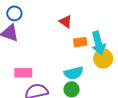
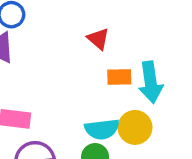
yellow circle: (103, 59) -> (135, 127), moved

